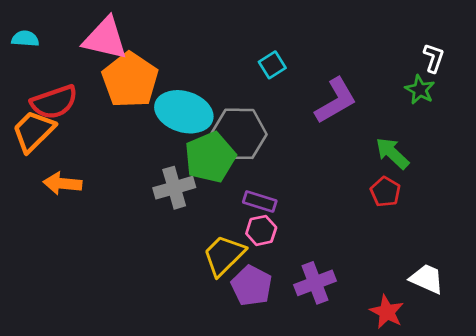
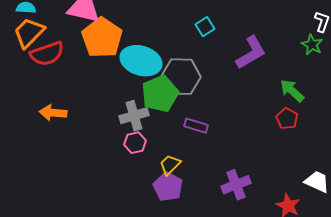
orange trapezoid: (33, 131) -> (29, 33), moved
pink hexagon: (261, 230) -> (135, 143), moved
yellow trapezoid: (224, 255) -> (170, 165), size x0.7
purple pentagon: (251, 286) -> (168, 187), moved

